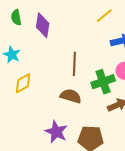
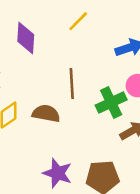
yellow line: (104, 16) -> (78, 21), moved
brown semicircle: (71, 96) -> (46, 113), moved

